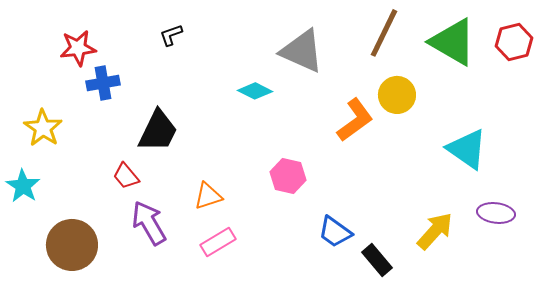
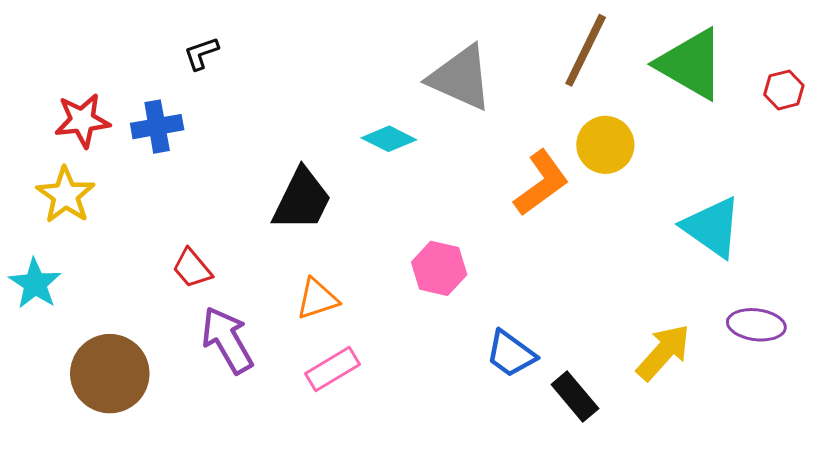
black L-shape: (171, 35) -> (201, 53), moved
red hexagon: (514, 42) -> (784, 90), moved, size x0.7
red star: (78, 48) -> (82, 120), moved
black trapezoid: (158, 131) -> (302, 200), moved

